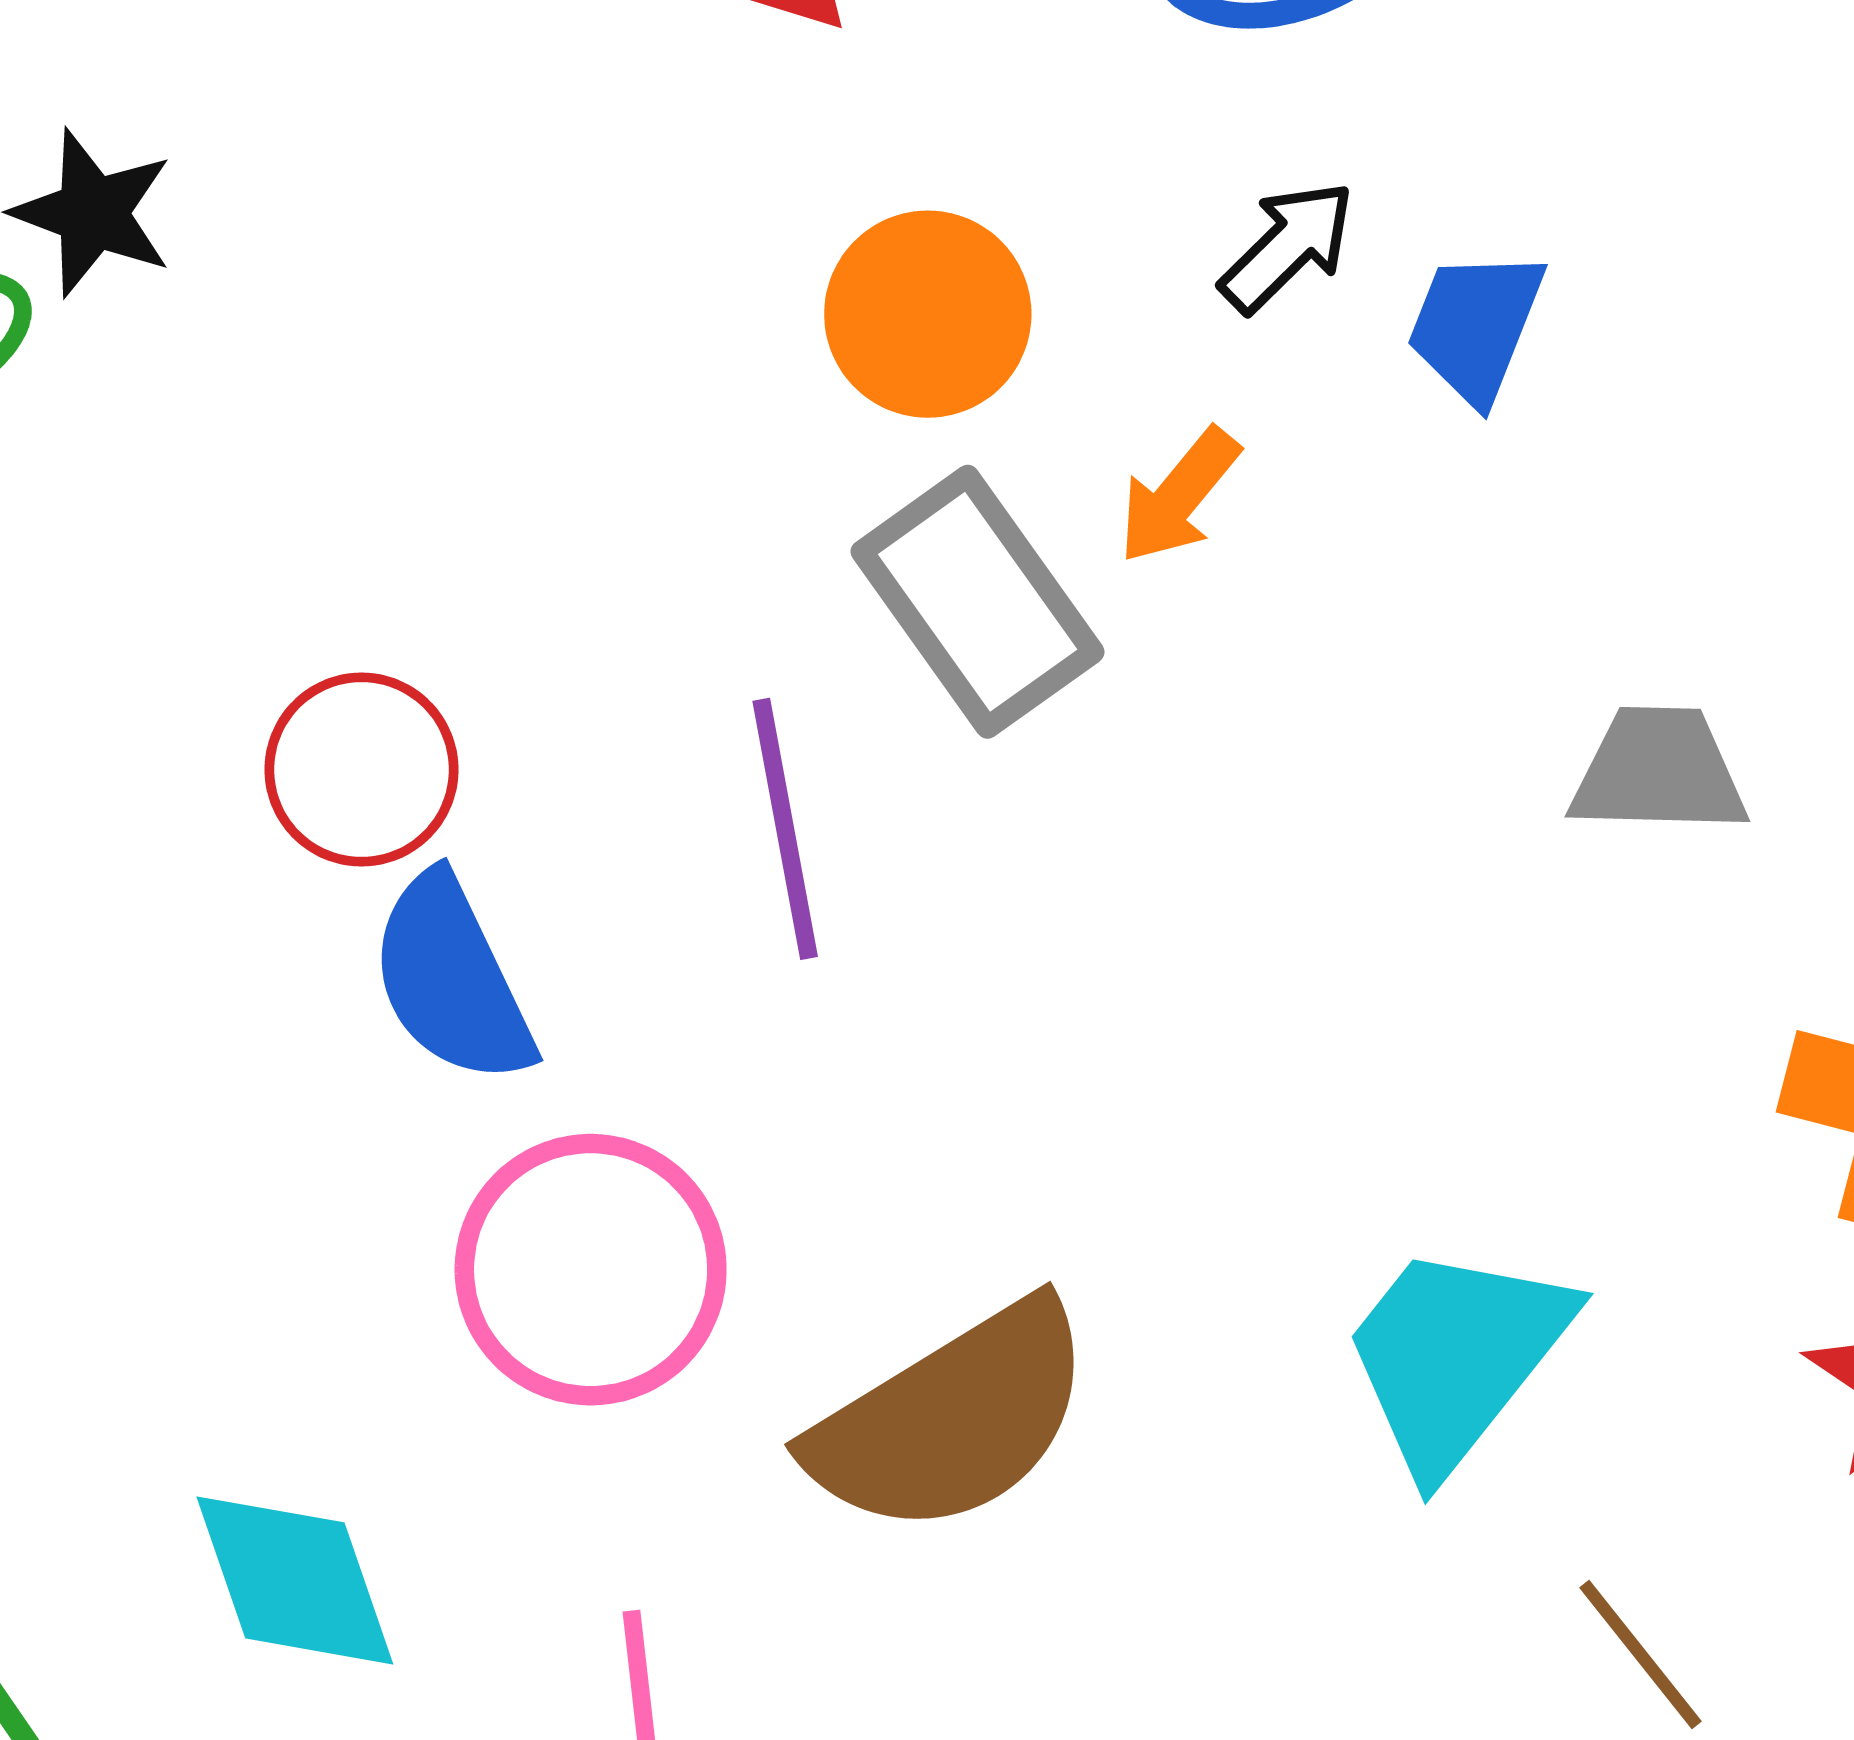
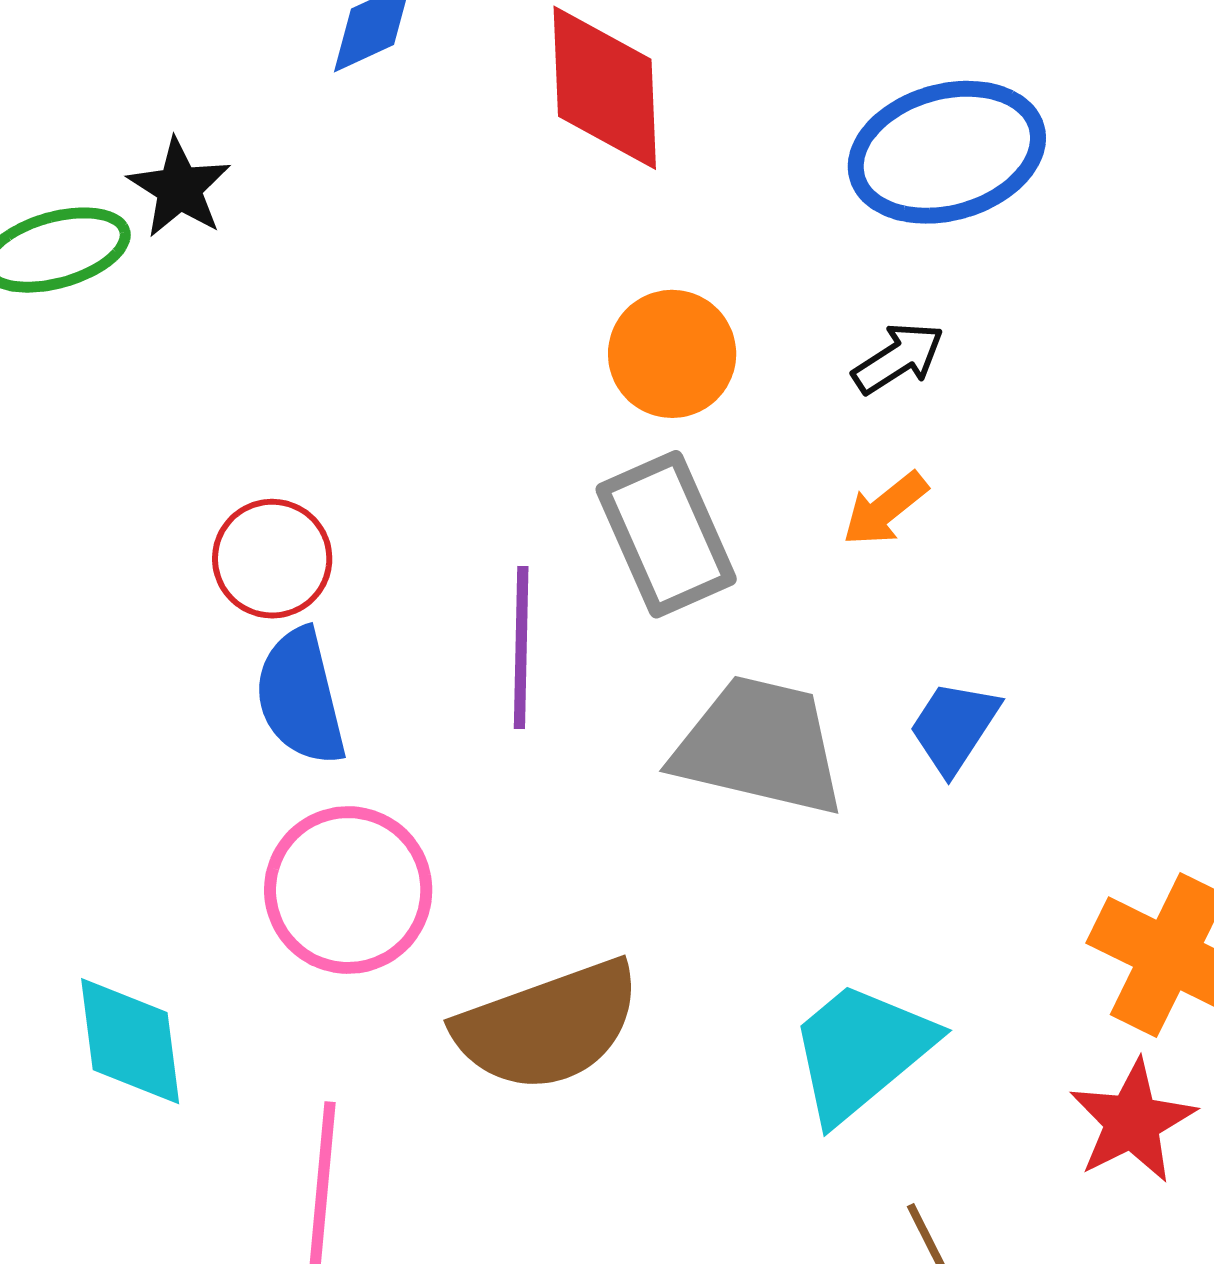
blue trapezoid: (1476, 326) -> (954, 727), moved
orange arrow: (1179, 496) -> (885, 509), moved
gray trapezoid: (1659, 771) -> (760, 746), moved, size x1.6

